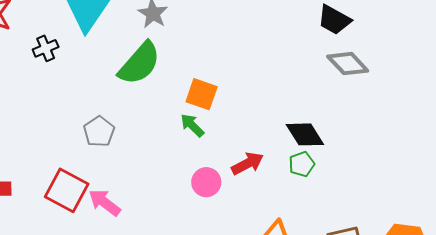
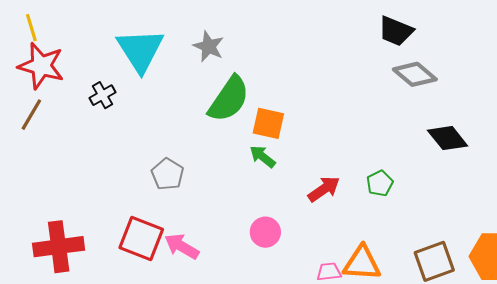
green semicircle: (140, 63) -> (229, 99), moved
black diamond: (305, 134) -> (448, 138), moved
pink circle: (206, 182) -> (265, 232), moved

